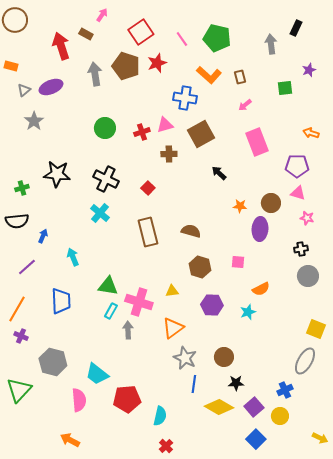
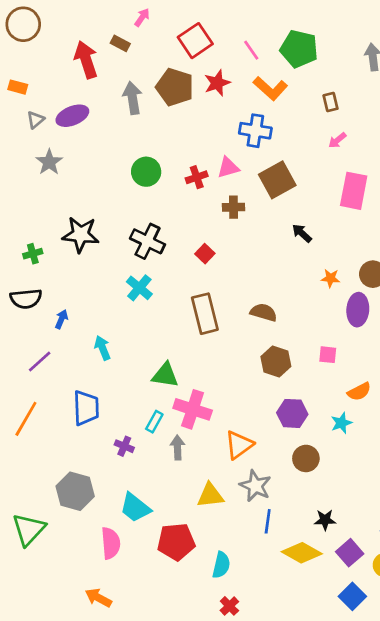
orange L-shape: (209, 75) -> (270, 88), moved
pink rectangle: (257, 142) -> (354, 191), turned 32
green triangle: (108, 286) -> (165, 375), moved
yellow triangle: (172, 291) -> (210, 495), moved, size x1.5
purple cross: (21, 336) -> (124, 446), moved
brown circle: (224, 357) -> (306, 458), moved

